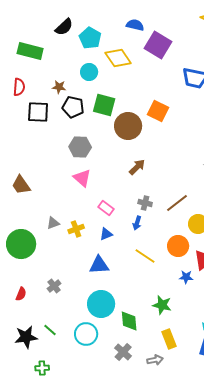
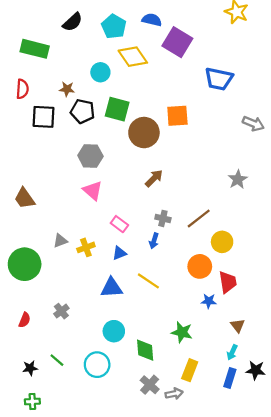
cyan pentagon: (90, 38) -> (114, 26), moved
orange square: (158, 111) -> (177, 116), turned -30
yellow line: (145, 256) -> (148, 281), moved
cyan circle: (101, 304) -> (114, 331), size x0.7
black star: (26, 337) -> (30, 368), size x0.6
yellow rectangle: (169, 339) -> (190, 370), turned 42
gray cross: (123, 352) -> (150, 385), moved
green cross: (42, 368) -> (32, 401), moved

